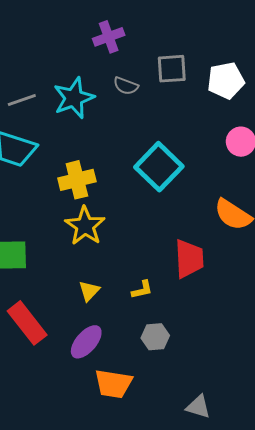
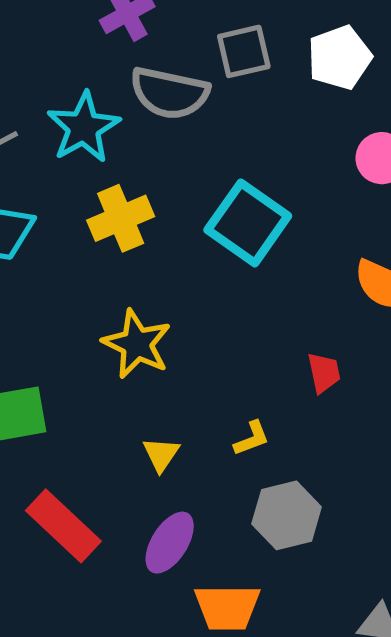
gray semicircle: (126, 86) -> (169, 93), size x1.8
yellow cross: (77, 180) -> (121, 218), moved
red trapezoid: (189, 259) -> (324, 373), size x0.6
gray hexagon: (155, 337) -> (287, 515), size x1.4

